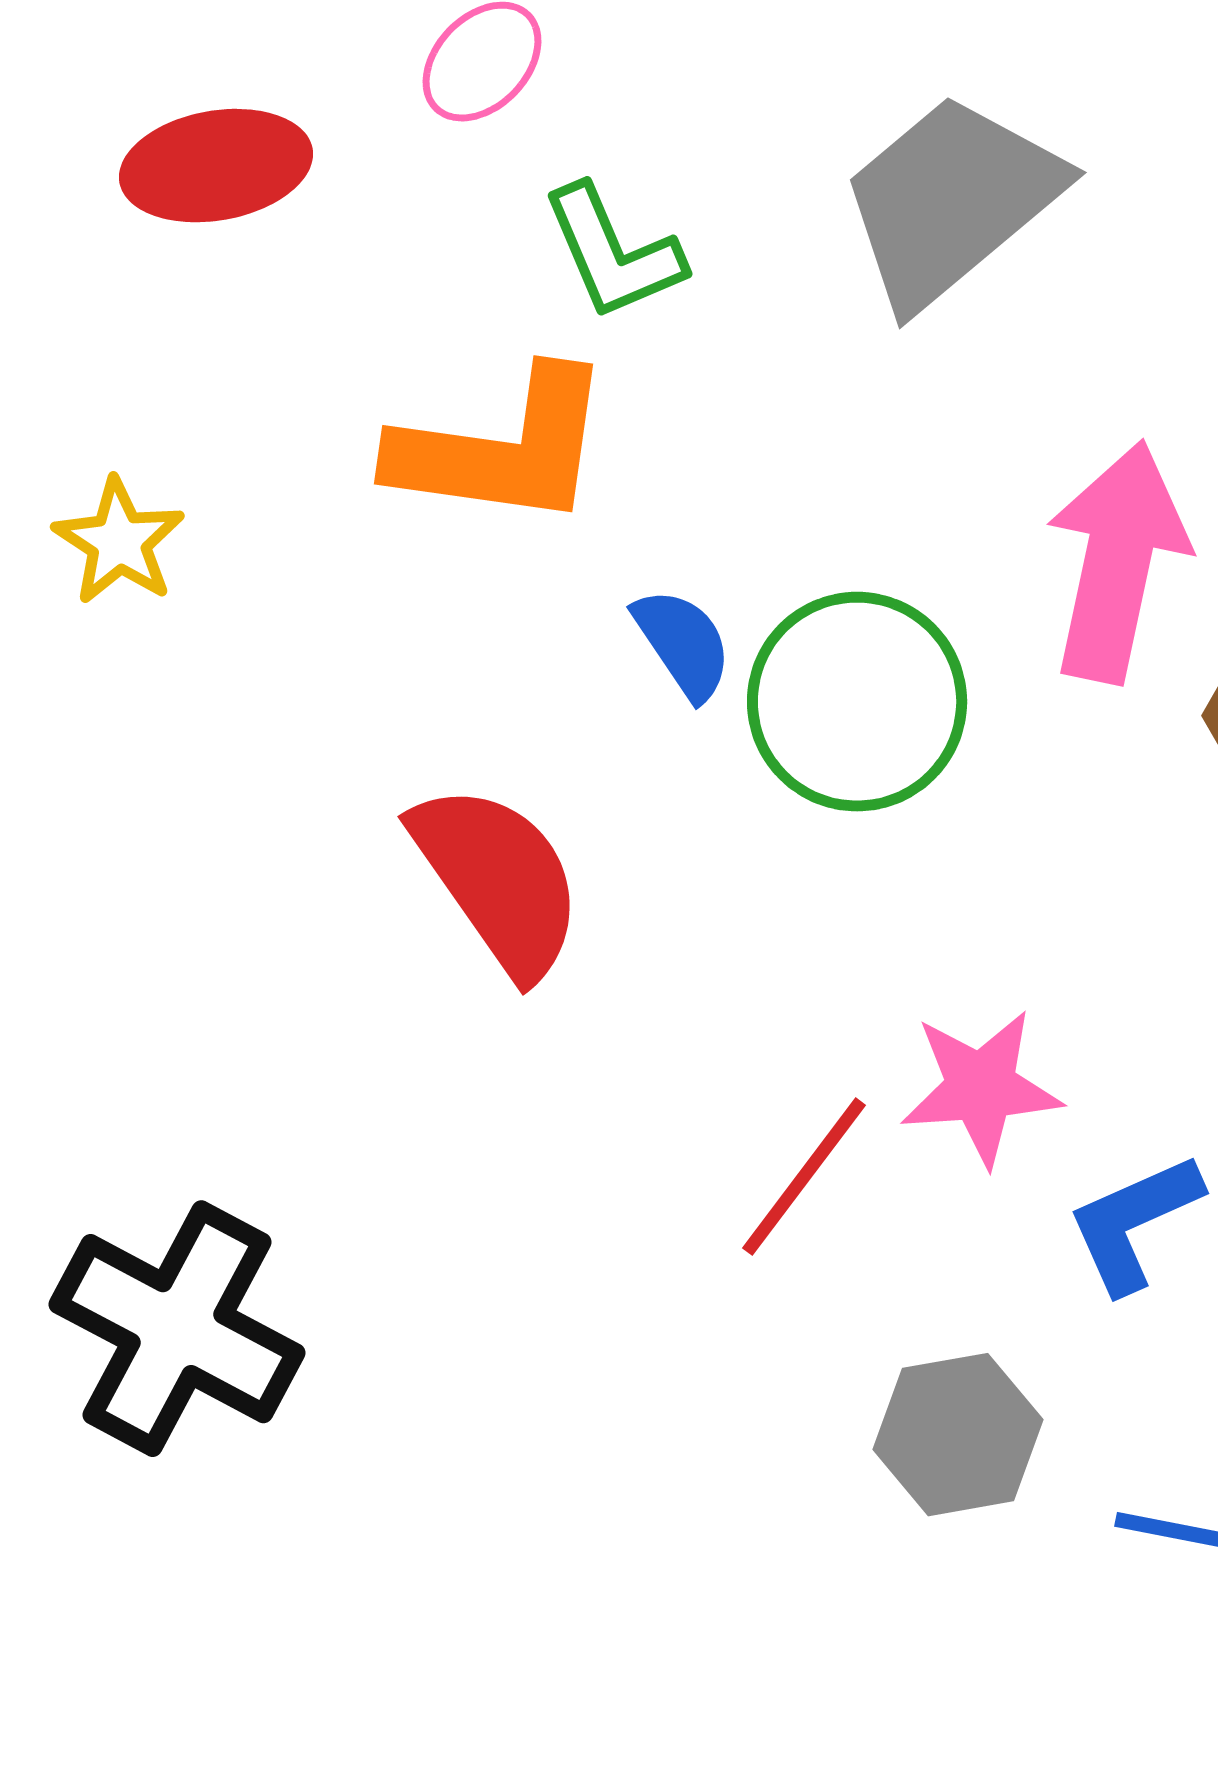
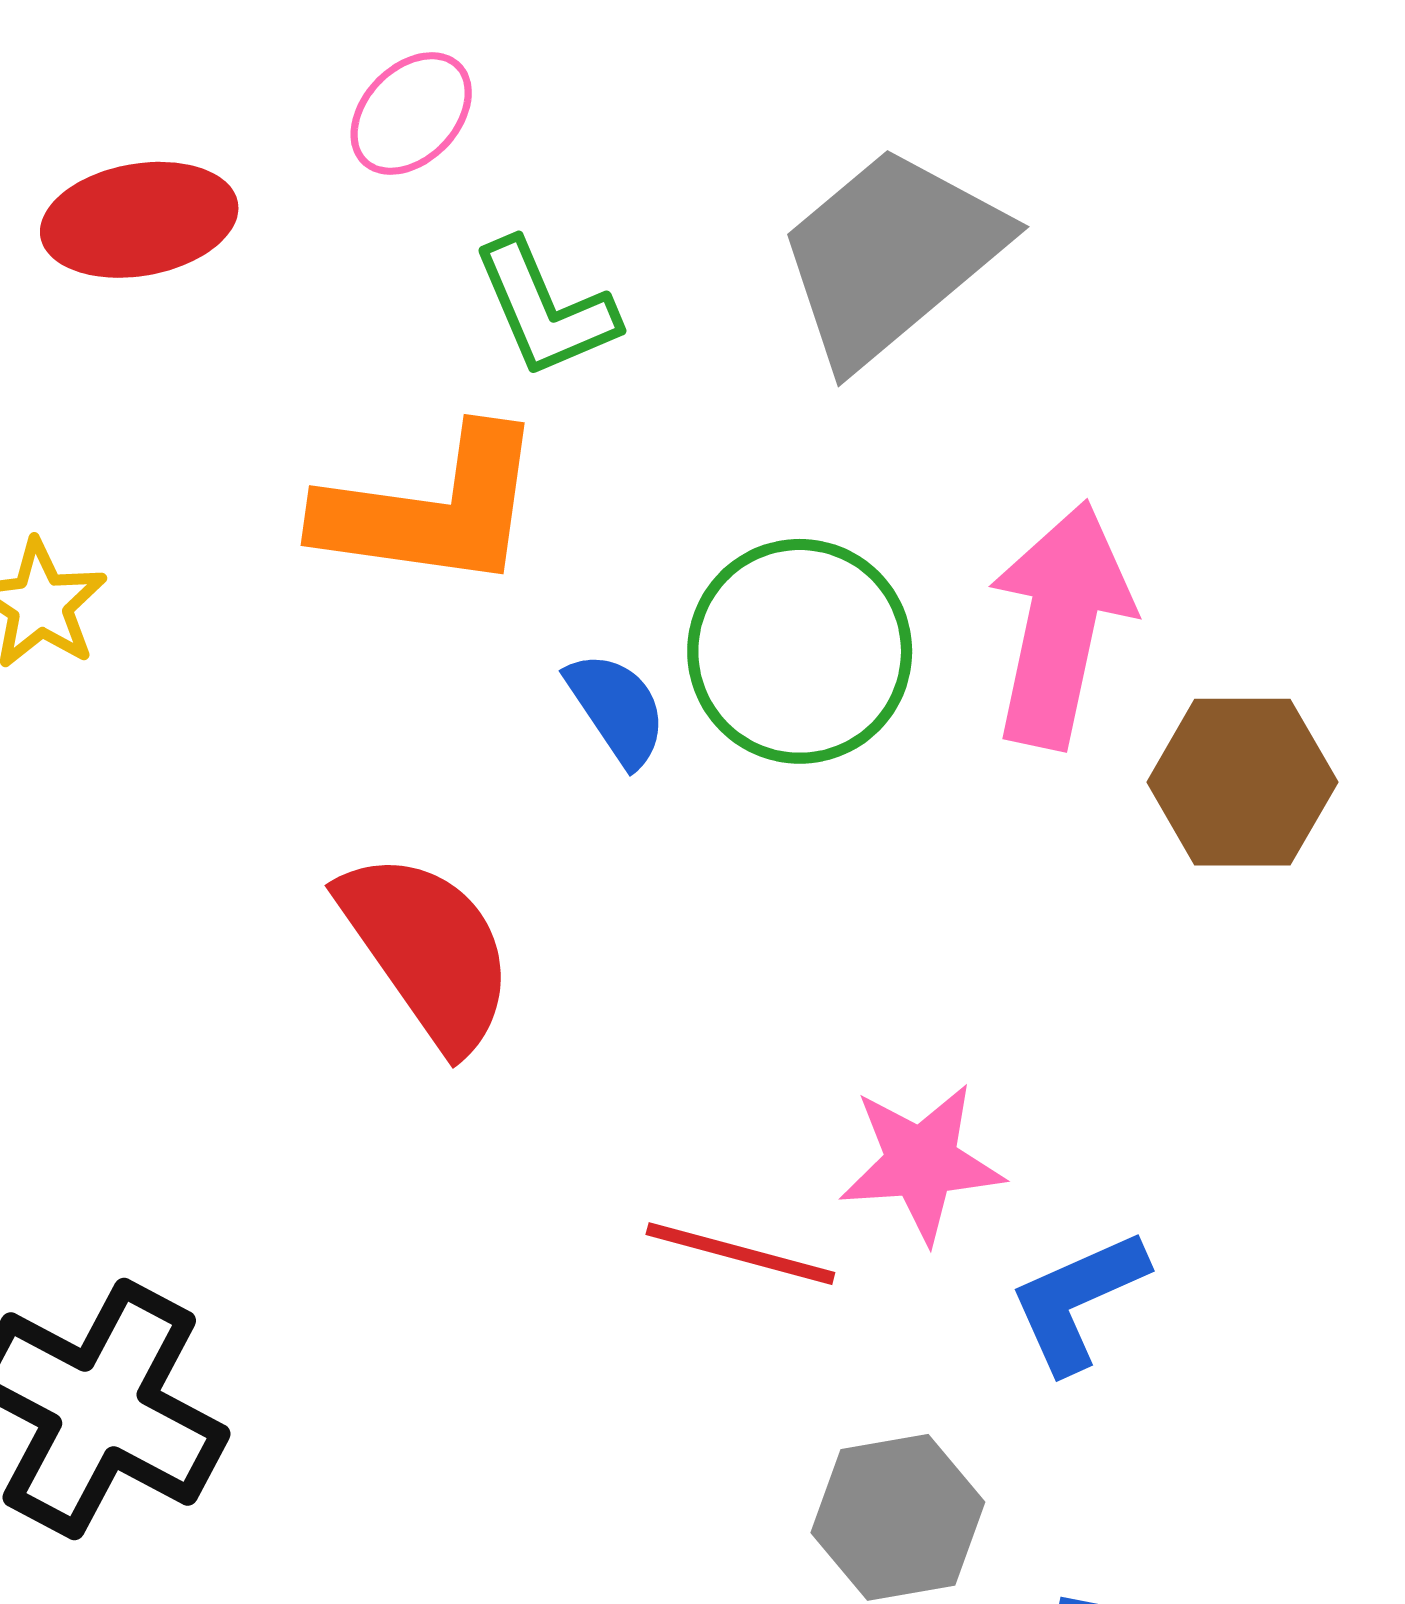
green circle: (857, 702) -> (800, 651), moved
red line: (804, 1177) -> (740, 1254), turned 68

